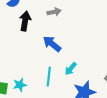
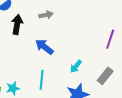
cyan arrow: (71, 69) -> (76, 66), moved

